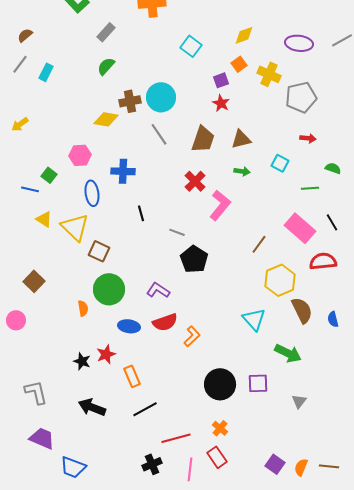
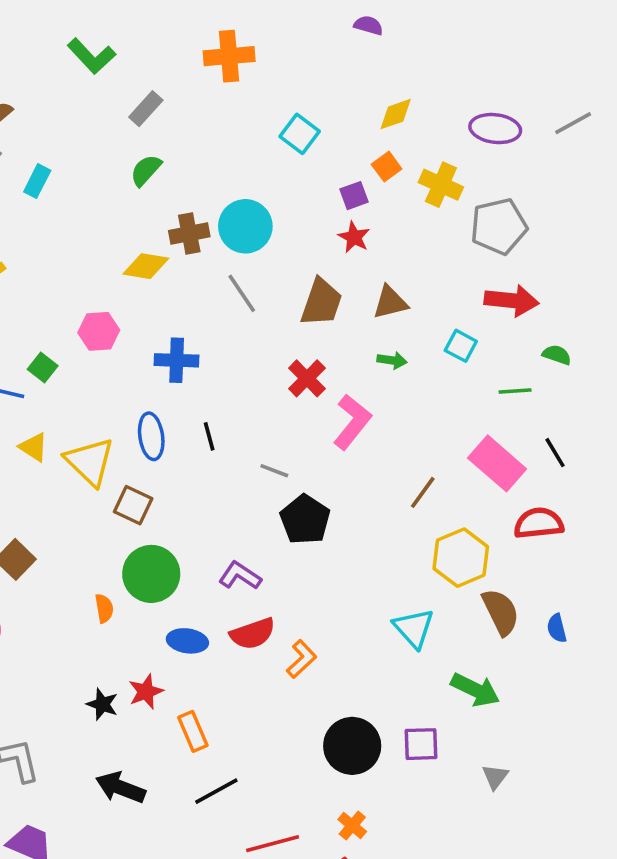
red arrow: (308, 138) -> (512, 301), size x1.8
blue ellipse: (92, 193) -> (151, 436), moved

